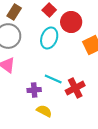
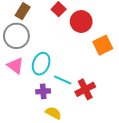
cyan ellipse: (49, 38) -> (41, 64), moved

